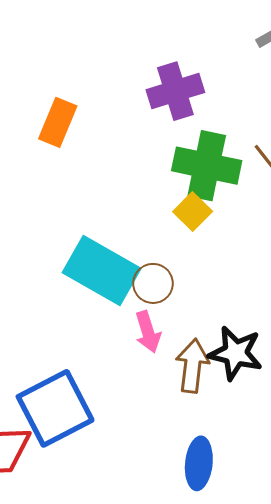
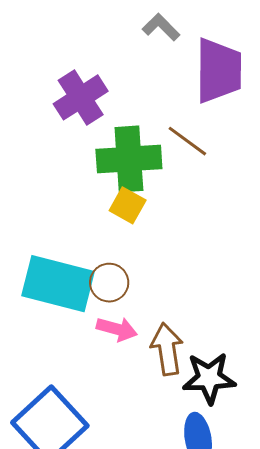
pink arrow: (148, 332) -> (117, 329), turned -42
black star: (236, 353) -> (209, 378), moved

